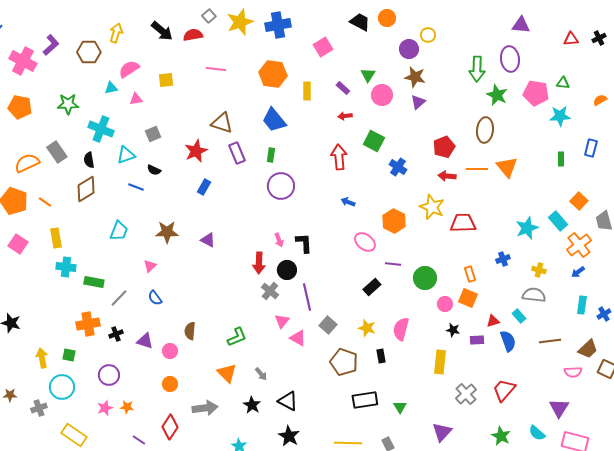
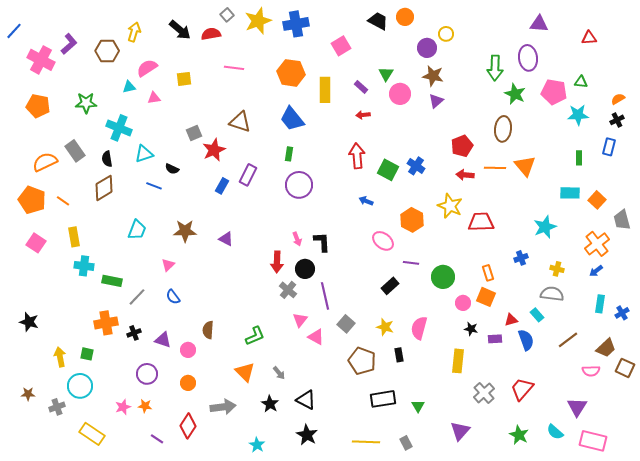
black cross: (599, 38) -> (617, 120), moved
yellow rectangle: (307, 91) -> (325, 90), size x1.4
gray square: (153, 134) -> (194, 133), moved
green square: (374, 141) -> (388, 170), moved
purple rectangle: (237, 153) -> (248, 175), moved, turned 50
cyan rectangle: (558, 221) -> (570, 193), moved, turned -48
brown line: (550, 341) -> (568, 340), turned -30
purple circle: (109, 375) -> (147, 374), moved

